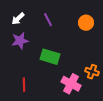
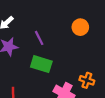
purple line: (48, 20) -> (39, 38), moved

